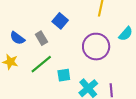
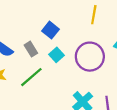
cyan square: (64, 75) -> (57, 55), moved, turned -32

